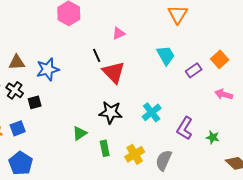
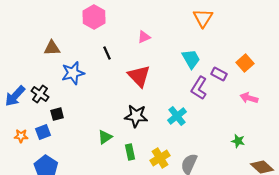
black line: (97, 55) -> (107, 53), moved
brown triangle: (17, 62) -> (52, 48), moved
purple rectangle: (194, 70) -> (219, 74), turned 63
black square: (35, 102) -> (57, 114), moved
purple L-shape: (185, 128) -> (199, 88), moved

